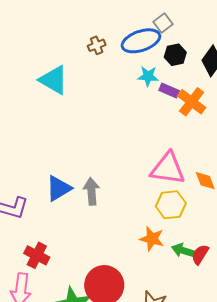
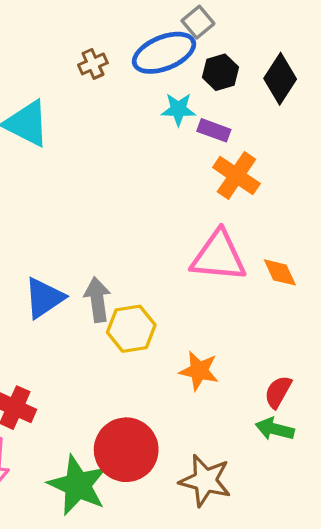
orange cross: (192, 102) -> (236, 176), moved
yellow hexagon: (171, 205) -> (131, 329), moved
green arrow: (183, 251) -> (275, 429), moved

